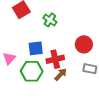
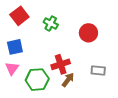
red circle: (84, 44) -> (88, 33), moved
blue square: (36, 48) -> (15, 47), moved

